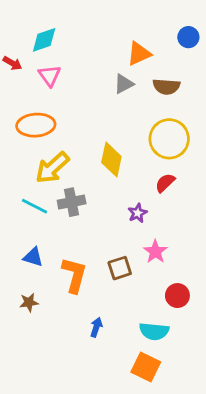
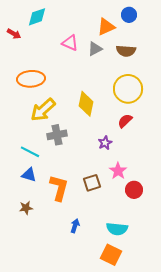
blue circle: (188, 37) -> (129, 15), moved
pink triangle: (50, 76) -> (70, 43), moved, turned -30
cyan line: (34, 206) -> (30, 152), moved
red circle: (177, 296) -> (134, 190), moved

